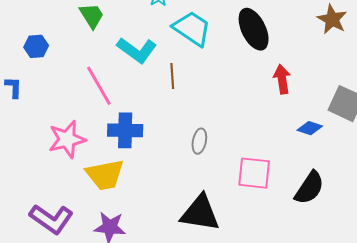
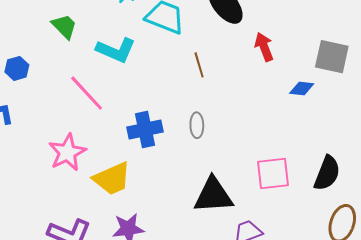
brown line: (172, 76) -> (199, 65), moved
blue cross: (125, 130) -> (145, 129), moved
pink square: (254, 173) -> (273, 174), moved
black semicircle: (309, 188) -> (327, 173), moved

